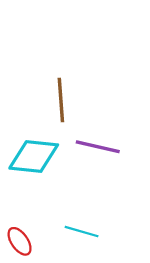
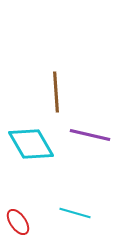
cyan diamond: (34, 157) -> (31, 144), turned 54

